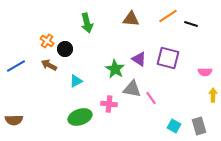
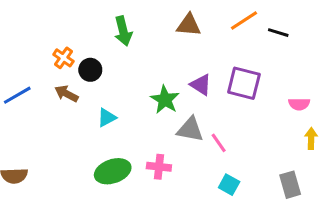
pink cross: (109, 104) -> (159, 167), moved
cyan square: (174, 126) -> (229, 185), moved

